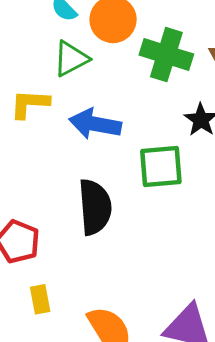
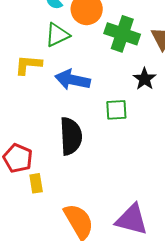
green square: (161, 166) -> (116, 110), size x0.7
yellow rectangle: (40, 299) -> (36, 183), moved

